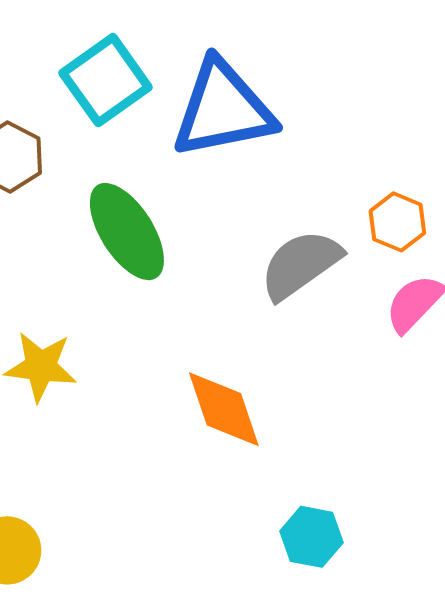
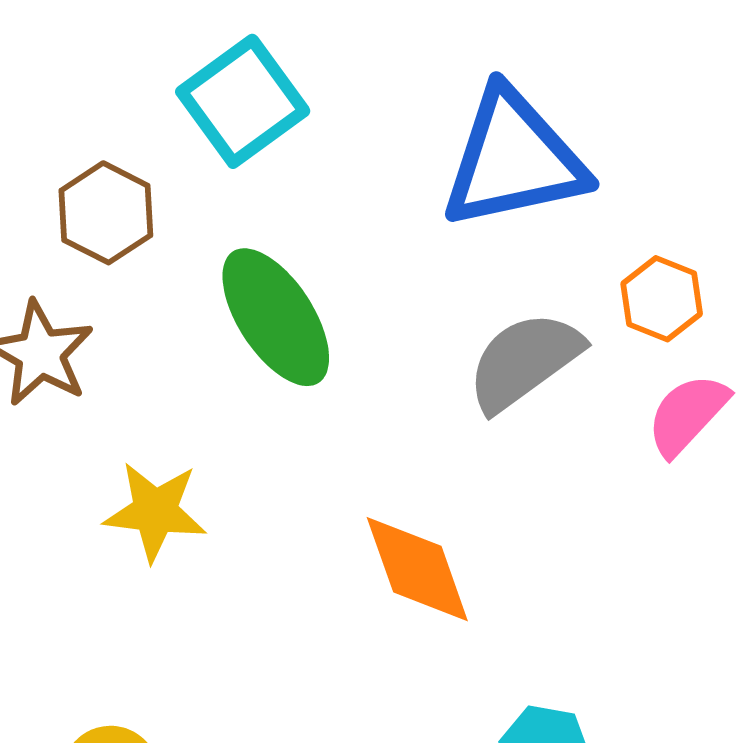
blue triangle: (223, 109) -> (514, 159), moved

